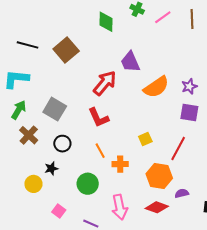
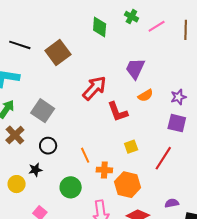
purple trapezoid: (130, 62) -> (135, 69), moved, turned 45
orange semicircle: (156, 87) -> (145, 95), size x0.6
red L-shape: (98, 118) -> (118, 112), moved
orange hexagon: (159, 176) -> (128, 185), moved
purple semicircle: (182, 193) -> (172, 203), moved

